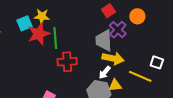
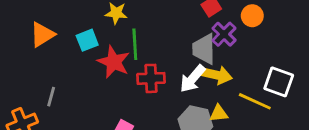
cyan square: (24, 23) -> (87, 40), moved
red star: (39, 34) -> (114, 62), moved, turned -30
white square: (157, 62) -> (279, 82), size x1.5
white arrow: (105, 72) -> (193, 79), moved, size x1.5

